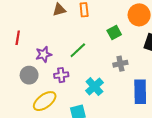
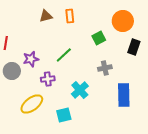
gray circle: (29, 75) -> (12, 71), moved

